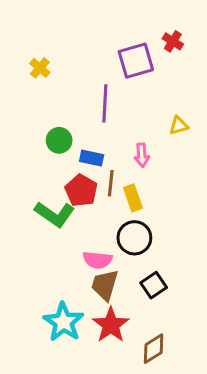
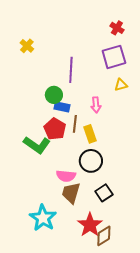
purple square: (136, 61) -> (114, 57), moved
green circle: (59, 140) -> (54, 95), moved
red star: (111, 325) -> (90, 225), moved

